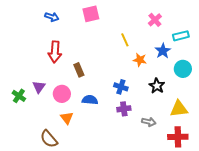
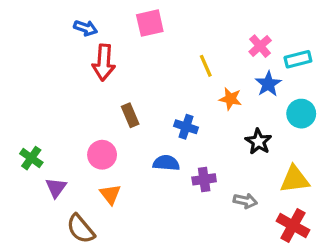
pink cross: (155, 20) -> (260, 46), moved
red arrow: (55, 52) -> (104, 63), moved
purple triangle: (39, 87) -> (56, 188), moved
blue cross: (121, 87) -> (186, 127), moved
blue semicircle: (90, 100) -> (166, 163), moved
red cross: (178, 137) -> (293, 225), turned 30

